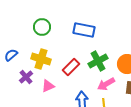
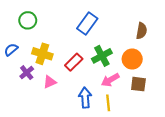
green circle: (42, 27) -> (28, 20), moved
blue rectangle: (84, 30) -> (87, 24), turned -65

